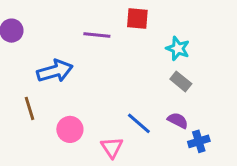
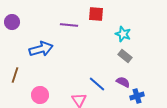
brown line: (29, 108) -> (15, 75), moved, turned 35
pink circle: (70, 129) -> (40, 95), moved

